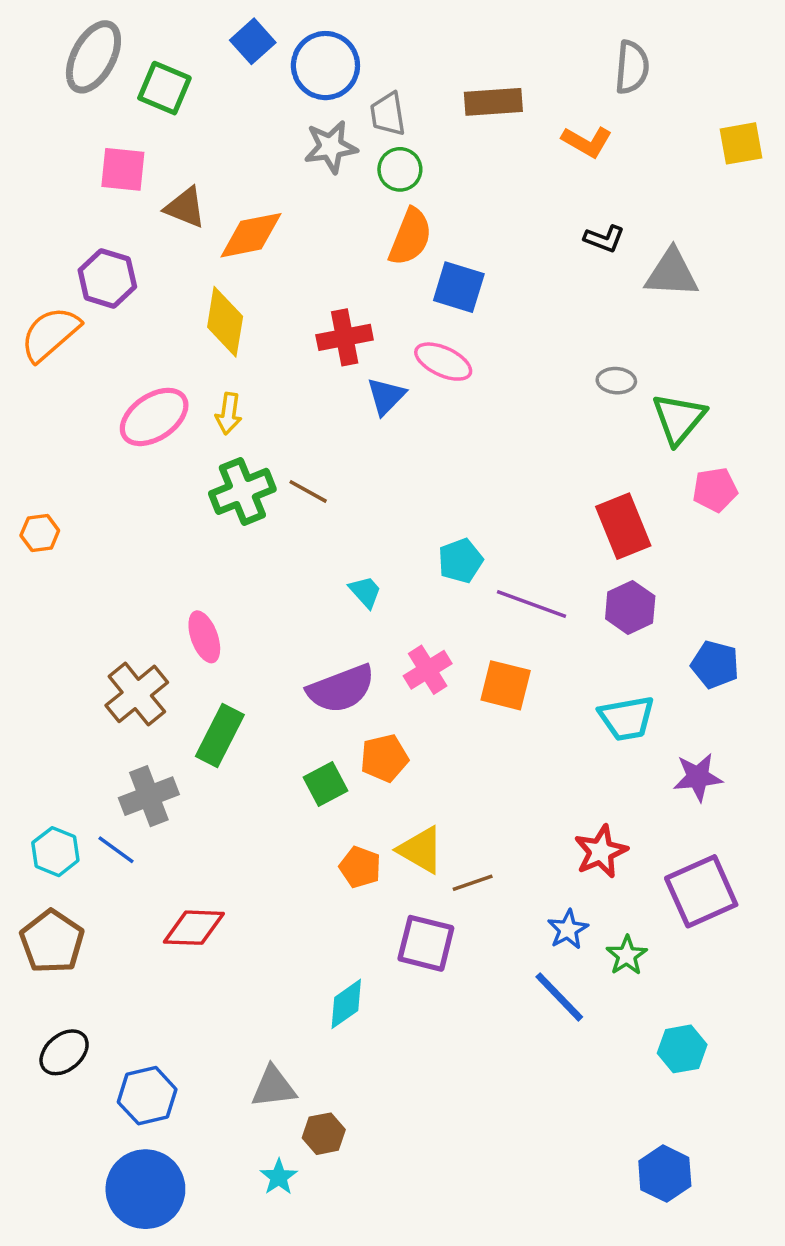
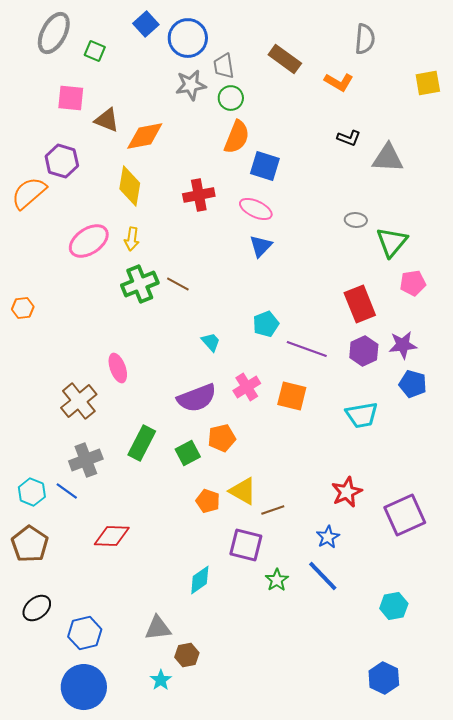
green square: (164, 88) -> (95, 51), size x0.7
brown rectangle: (493, 102) -> (285, 59), turned 40
blue triangle: (386, 396) -> (261, 246), moved
green rectangle: (220, 736) -> (142, 443), moved
purple star: (698, 777) -> (403, 345), moved
green star: (627, 955) -> (277, 580), moved

